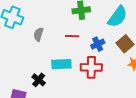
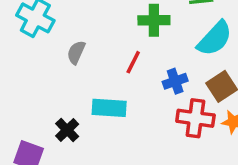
red line: (72, 36) -> (133, 62), turned -72
red cross: (91, 67) -> (195, 118), moved

